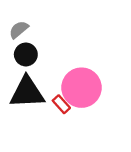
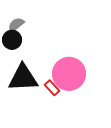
black circle: (26, 54) -> (12, 40), moved

